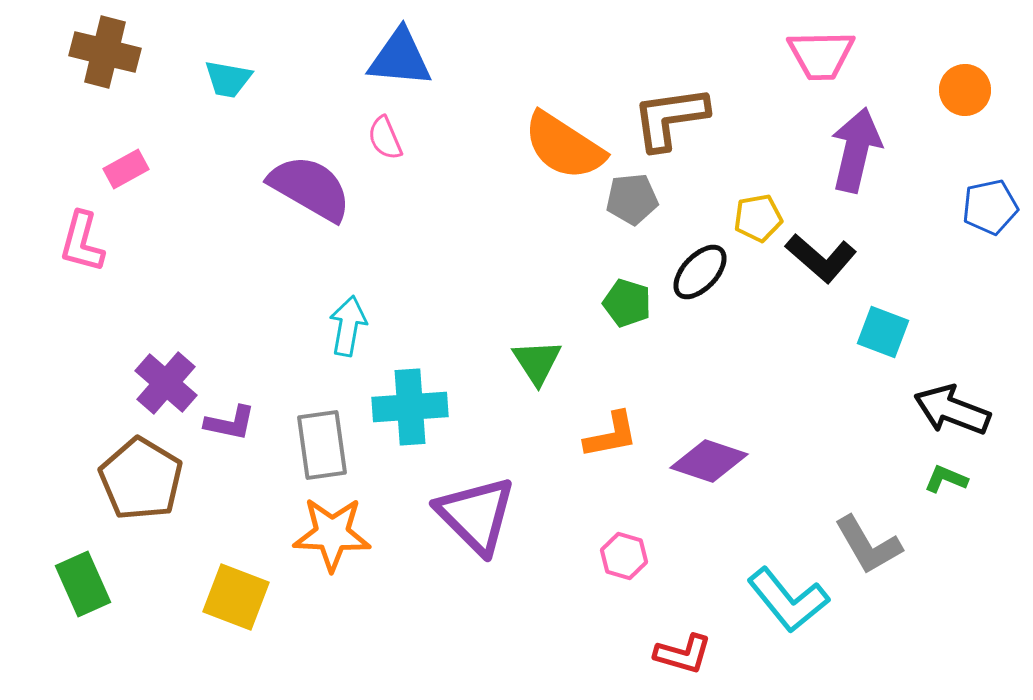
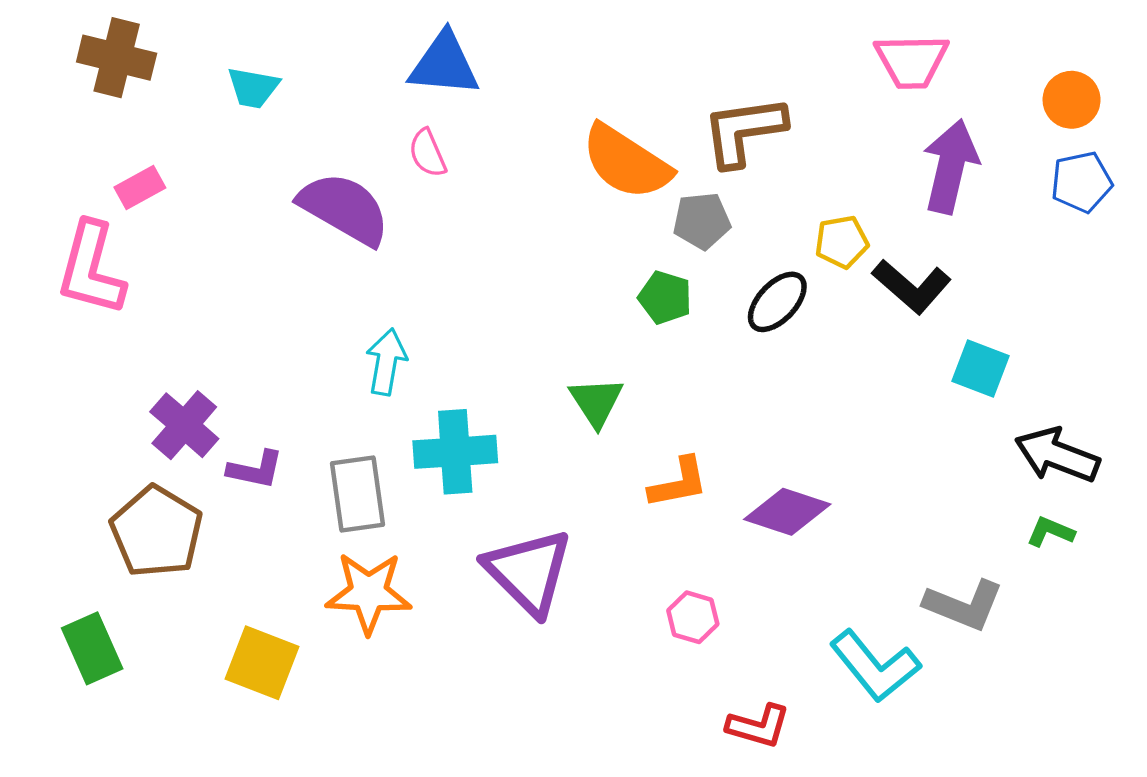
blue pentagon: (990, 207) -> (1082, 182), moved
pink L-shape: (82, 242) -> (91, 269), size x1.4
green pentagon: (627, 303) -> (665, 297), moved
gray L-shape: (868, 545) -> (964, 605), turned -38

